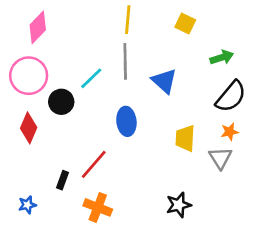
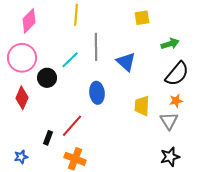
yellow line: (128, 20) -> (76, 15), moved
yellow square: (185, 23) -> (142, 18), turned -35
black star: (179, 205) -> (170, 157), moved

